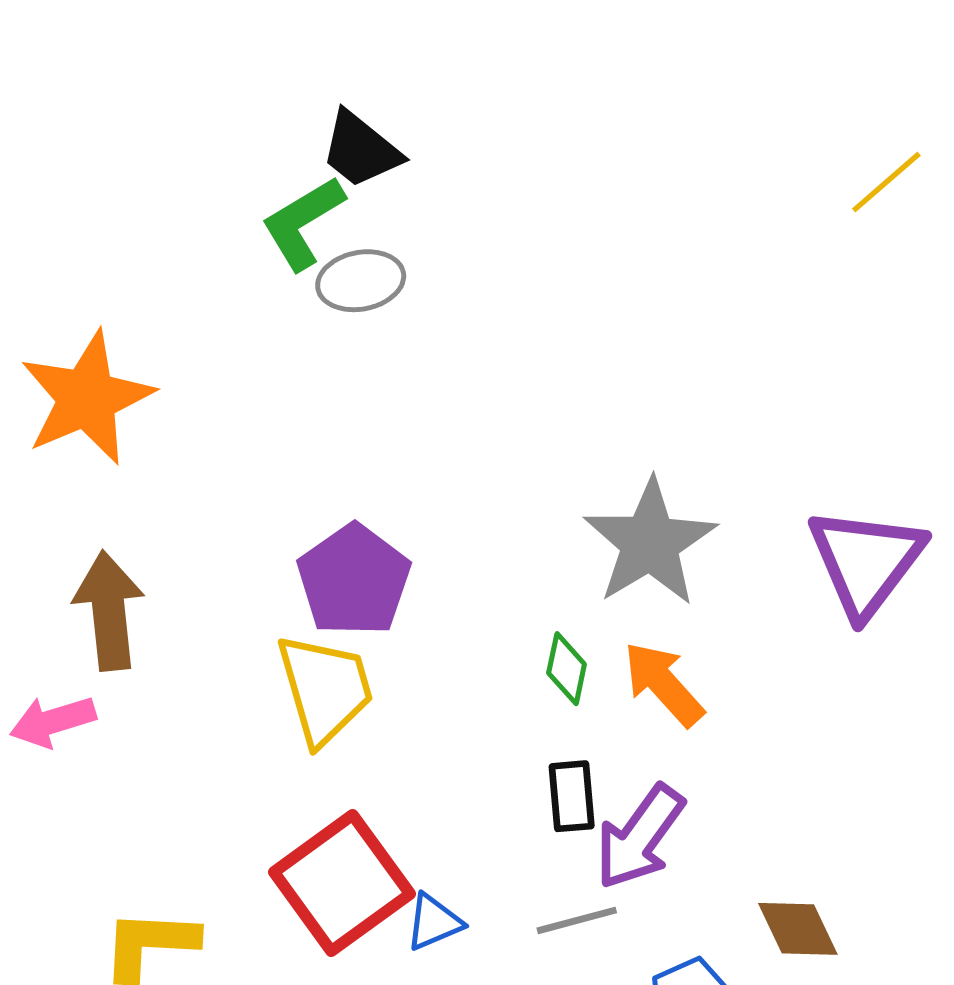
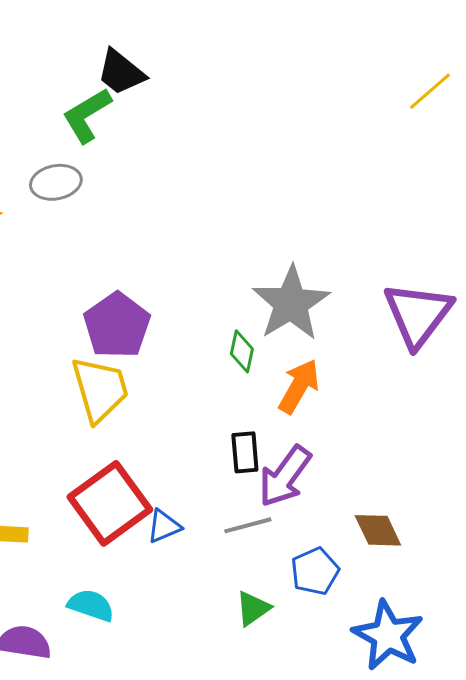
gray ellipse: (361, 281) -> (56, 182), moved
green diamond: (567, 669) -> (242, 351), moved
orange arrow: (664, 684) -> (299, 386), turned 72

